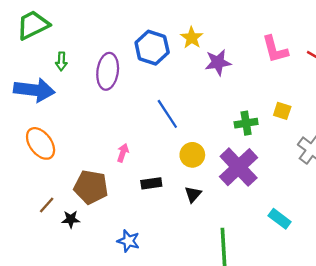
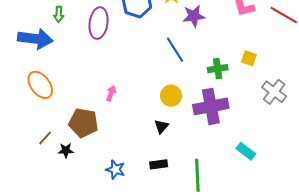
blue line: (167, 114) -> (175, 50), moved
purple cross: (239, 167) -> (211, 106), turned 32
black rectangle: (151, 183) -> (159, 164), moved
black triangle: (193, 194) -> (161, 126), moved

